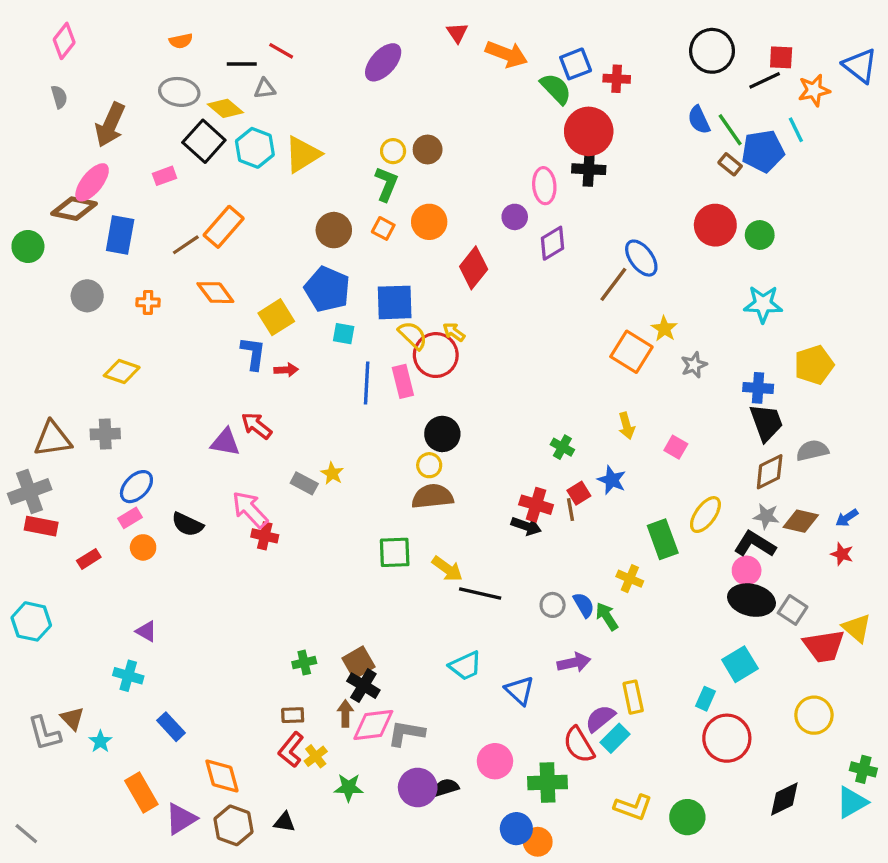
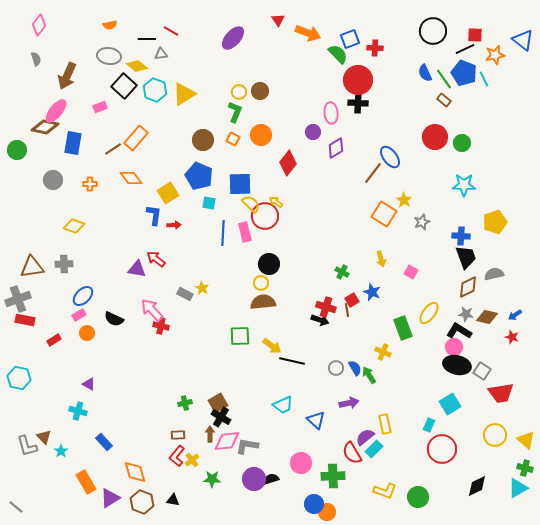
blue pentagon: (763, 151) -> (464, 73), moved, turned 30
yellow triangle: (857, 628) -> (526, 440), moved

